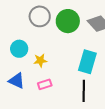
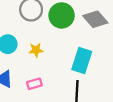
yellow star: (40, 60) -> (36, 50), moved

